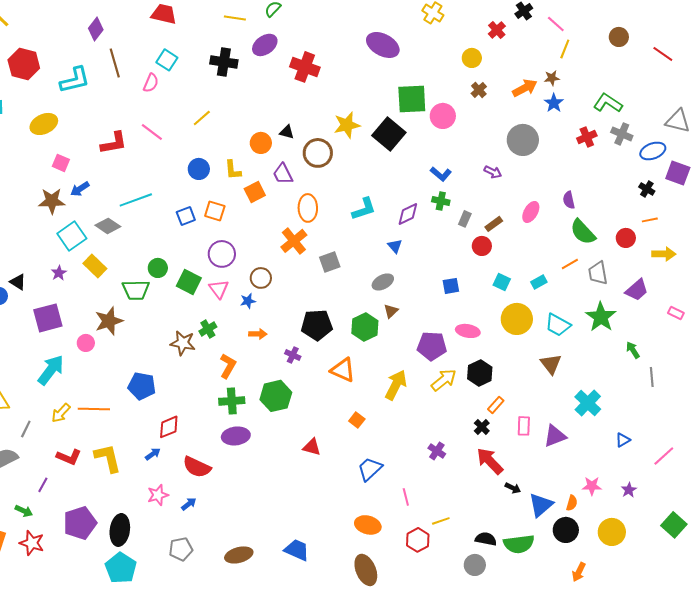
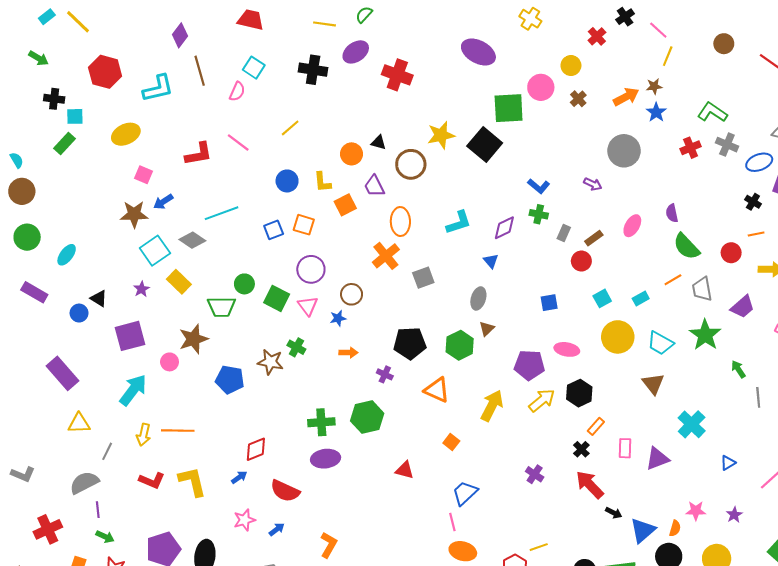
pink circle: (443, 116) -> (541, 87), moved
gray ellipse: (383, 282) -> (478, 298), turned -45
cyan square: (502, 282) -> (602, 298), turned 36
green cross: (208, 329) -> (296, 347), turned -30
orange L-shape: (228, 366) -> (329, 545), moved
blue pentagon: (142, 386) -> (230, 380), moved
yellow arrow: (61, 413) -> (144, 435), turned -30
purple line: (43, 485) -> (98, 510), moved, turned -35
pink line: (406, 497) -> (452, 522), moved

